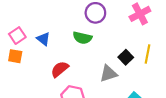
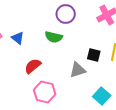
black square: (126, 57) -> (94, 55), turned -32

